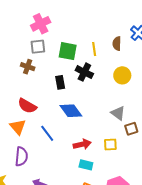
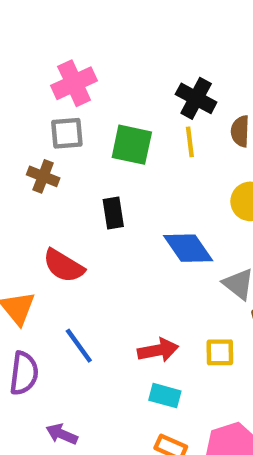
black cross: (84, 72) -> (196, 98), moved
red semicircle: (27, 106) -> (64, 266), moved
blue diamond: (71, 111) -> (188, 248), moved
blue line: (47, 133) -> (79, 346), moved

